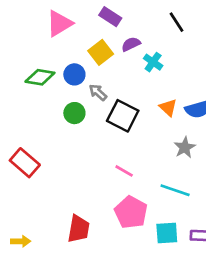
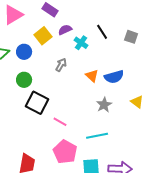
black line: (176, 22) -> (102, 32), moved
gray arrow: (98, 92) -> (61, 65), moved, turned 80
black square: (123, 116) -> (37, 103), moved
cyan line: (175, 190) -> (97, 136), turned -30

